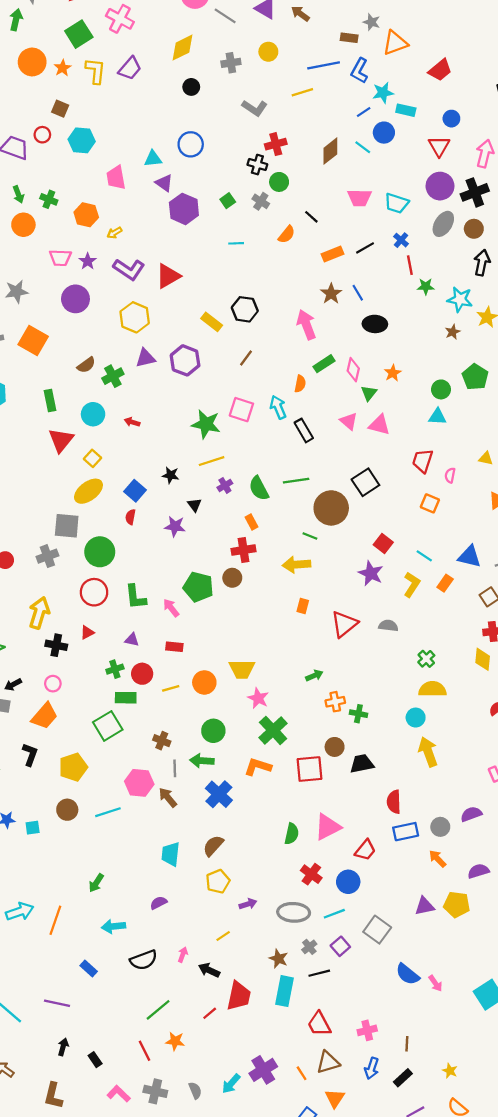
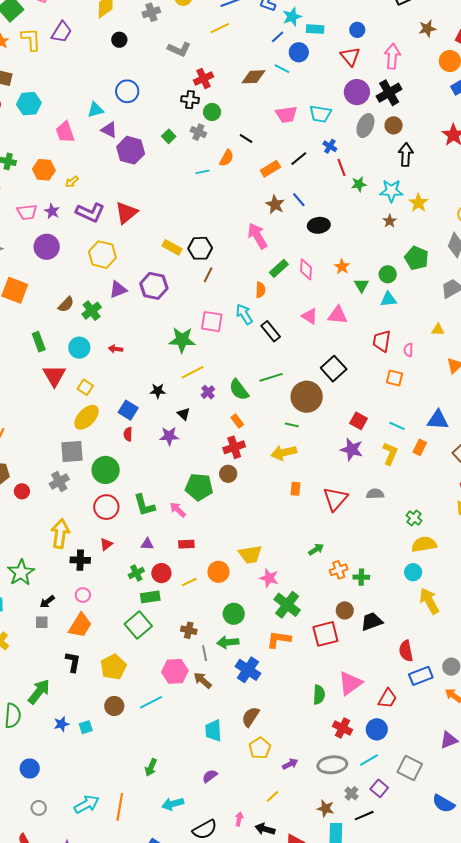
brown diamond: (330, 151) -> (253, 77), turned 45
cyan line: (236, 243) -> (202, 172), moved
black hexagon: (245, 309) -> (200, 248), moved
green triangle: (369, 393) -> (361, 285), moved

